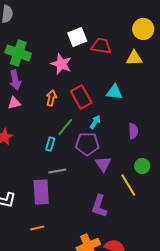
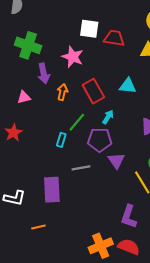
white square: (77, 37) -> (89, 29), turned 30
purple arrow: (15, 80) -> (44, 73), moved
gray line: (57, 171) -> (81, 168), moved
purple L-shape: (99, 206) -> (129, 217), moved
orange line: (37, 228) -> (38, 227), moved

